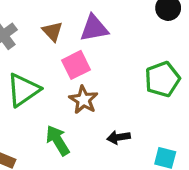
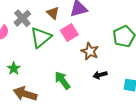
green triangle: (23, 90) -> (41, 37), moved
brown star: (83, 100) -> (90, 51), moved

